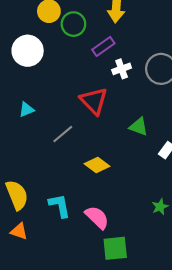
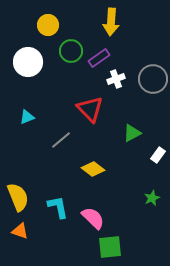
green circle: (73, 24) -> (71, 51), moved
green triangle: (139, 127) -> (132, 133), turned -48
green star: (160, 207) -> (152, 198), moved

